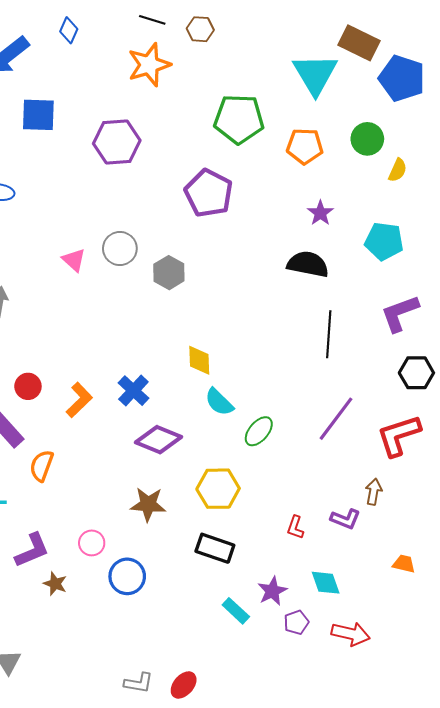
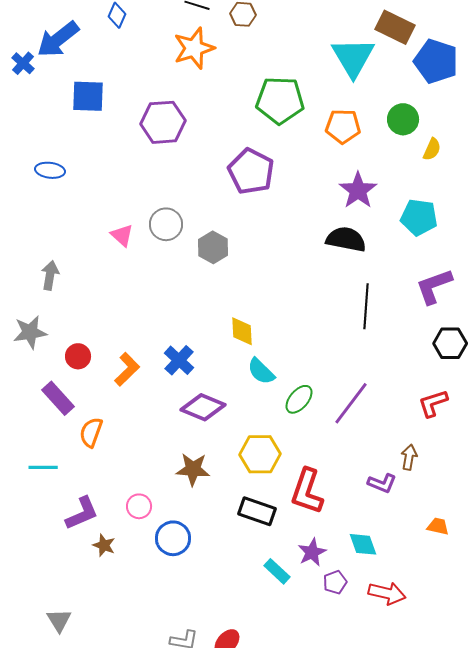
purple star: (320, 213) -> (358, 190), size x1.5
purple line: (336, 419) -> (351, 403), moved
red L-shape: (399, 435) -> (433, 403), size x0.7
red L-shape: (295, 527) -> (307, 491), moved, size x2.0

